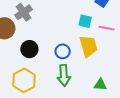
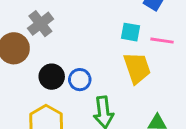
blue circle: (63, 51) -> (80, 80), moved

